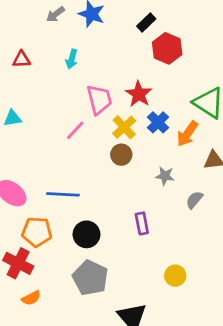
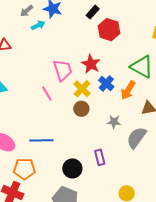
cyan arrow: (72, 59) -> (38, 25), moved, turned -128
pink line: (75, 130) -> (47, 94), turned -70
gray semicircle: (194, 200) -> (136, 138), size x1.6
black circle: (87, 234) -> (72, 168), moved

